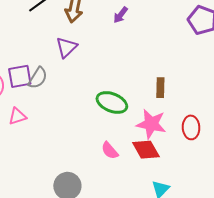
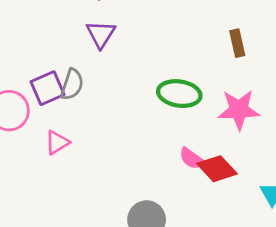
brown rectangle: (160, 88) -> (237, 43), moved
red diamond: (146, 150) -> (217, 169), moved

